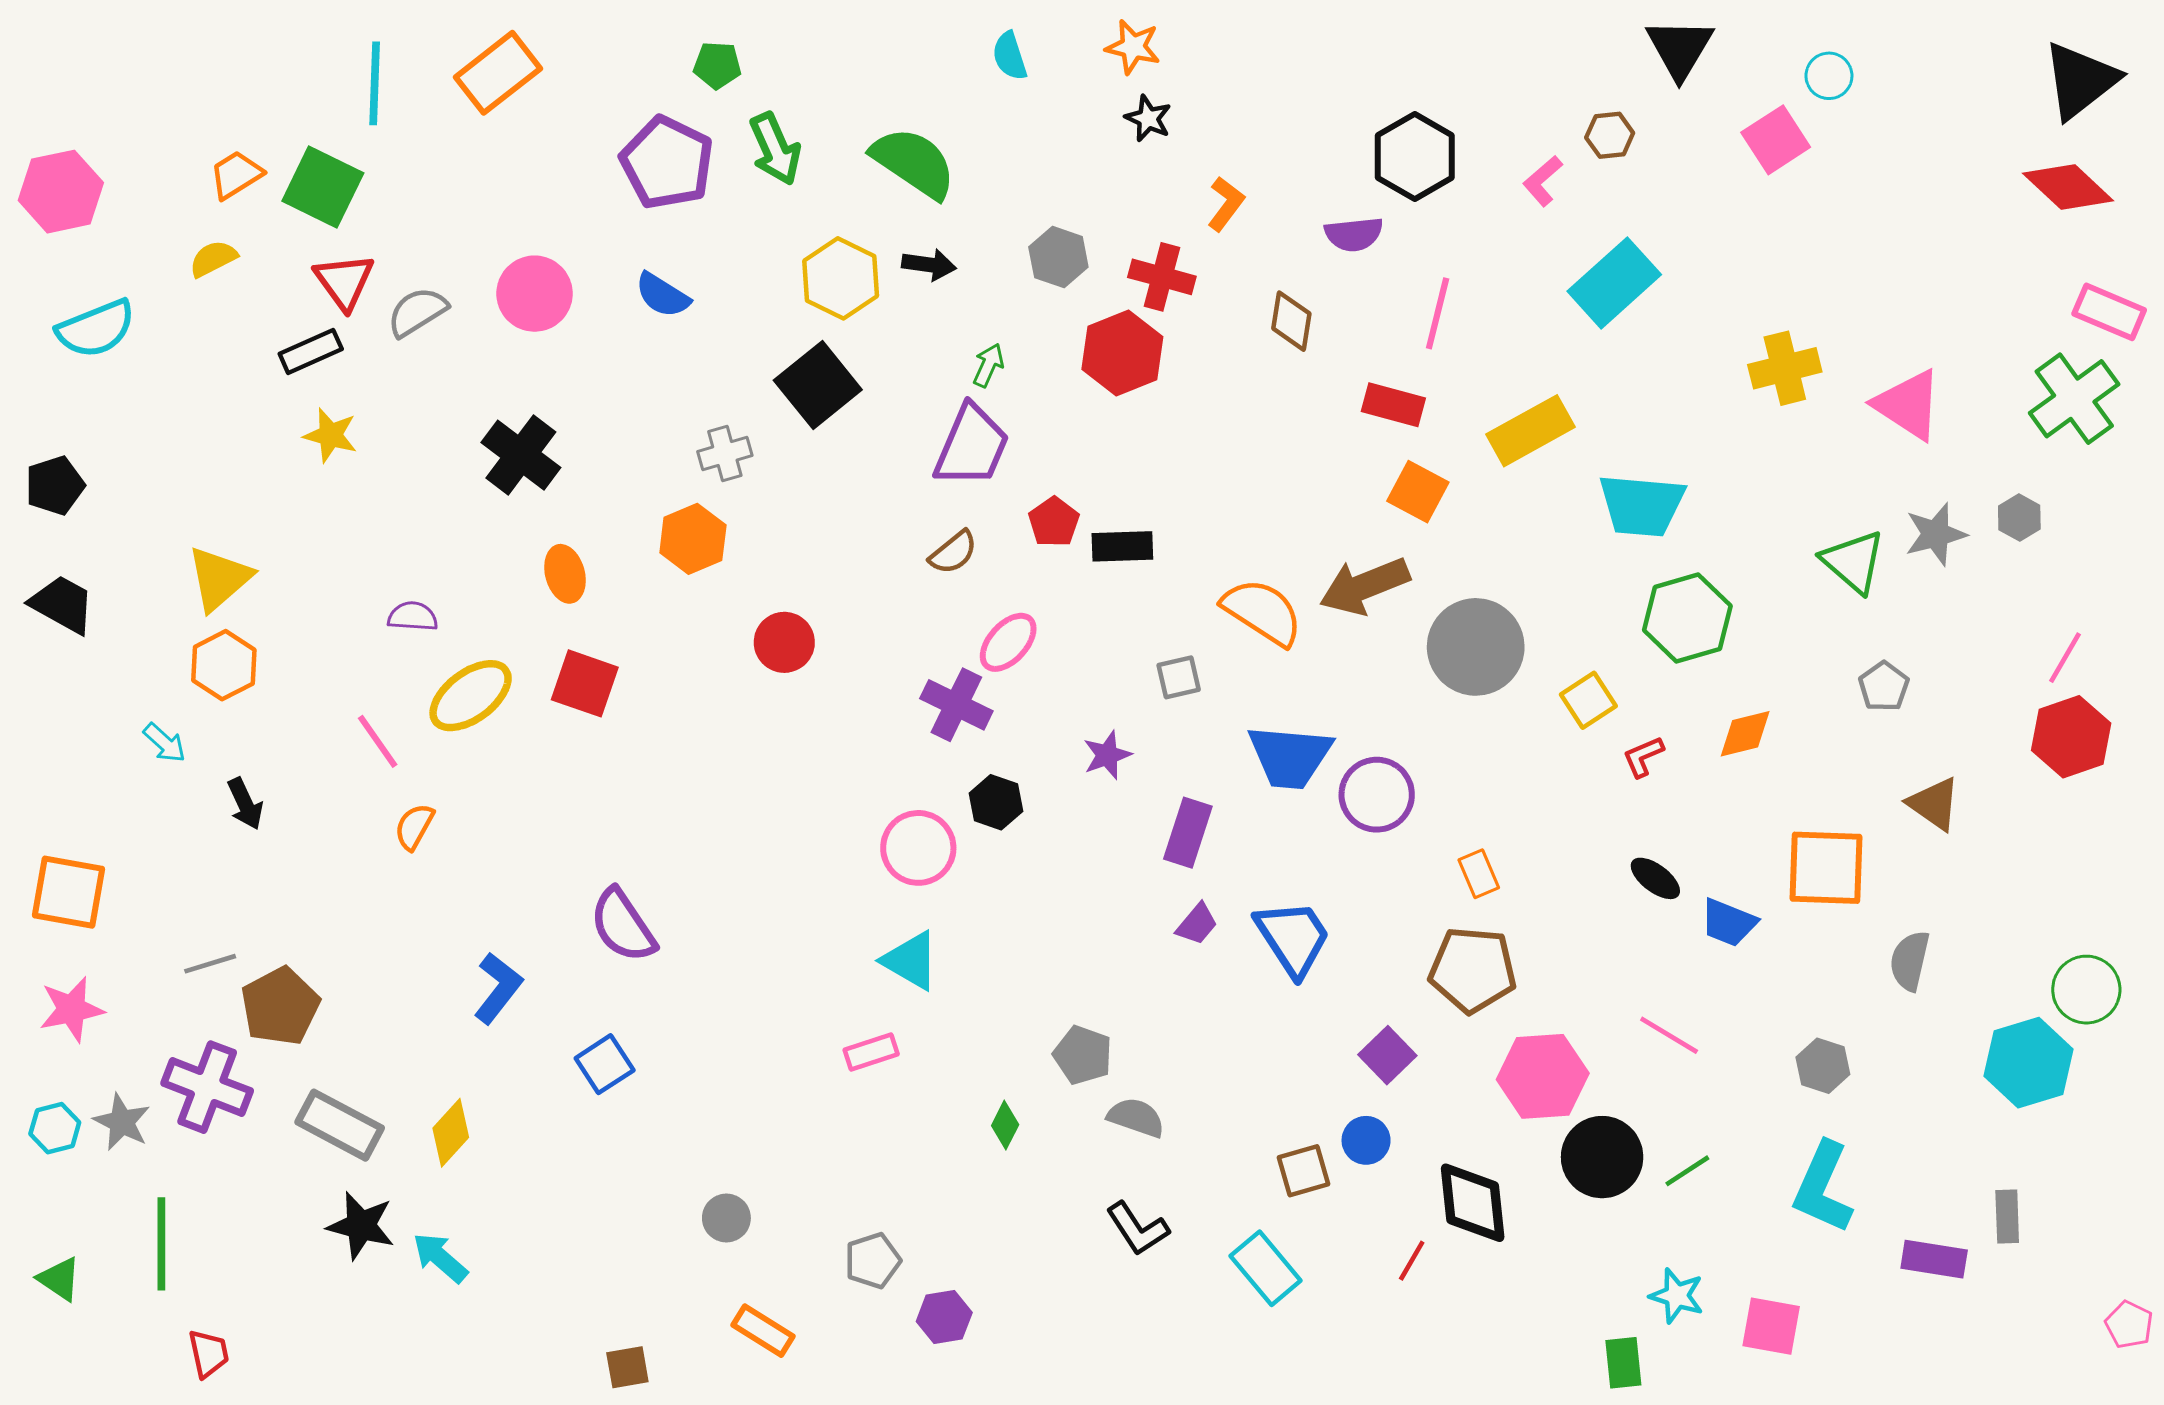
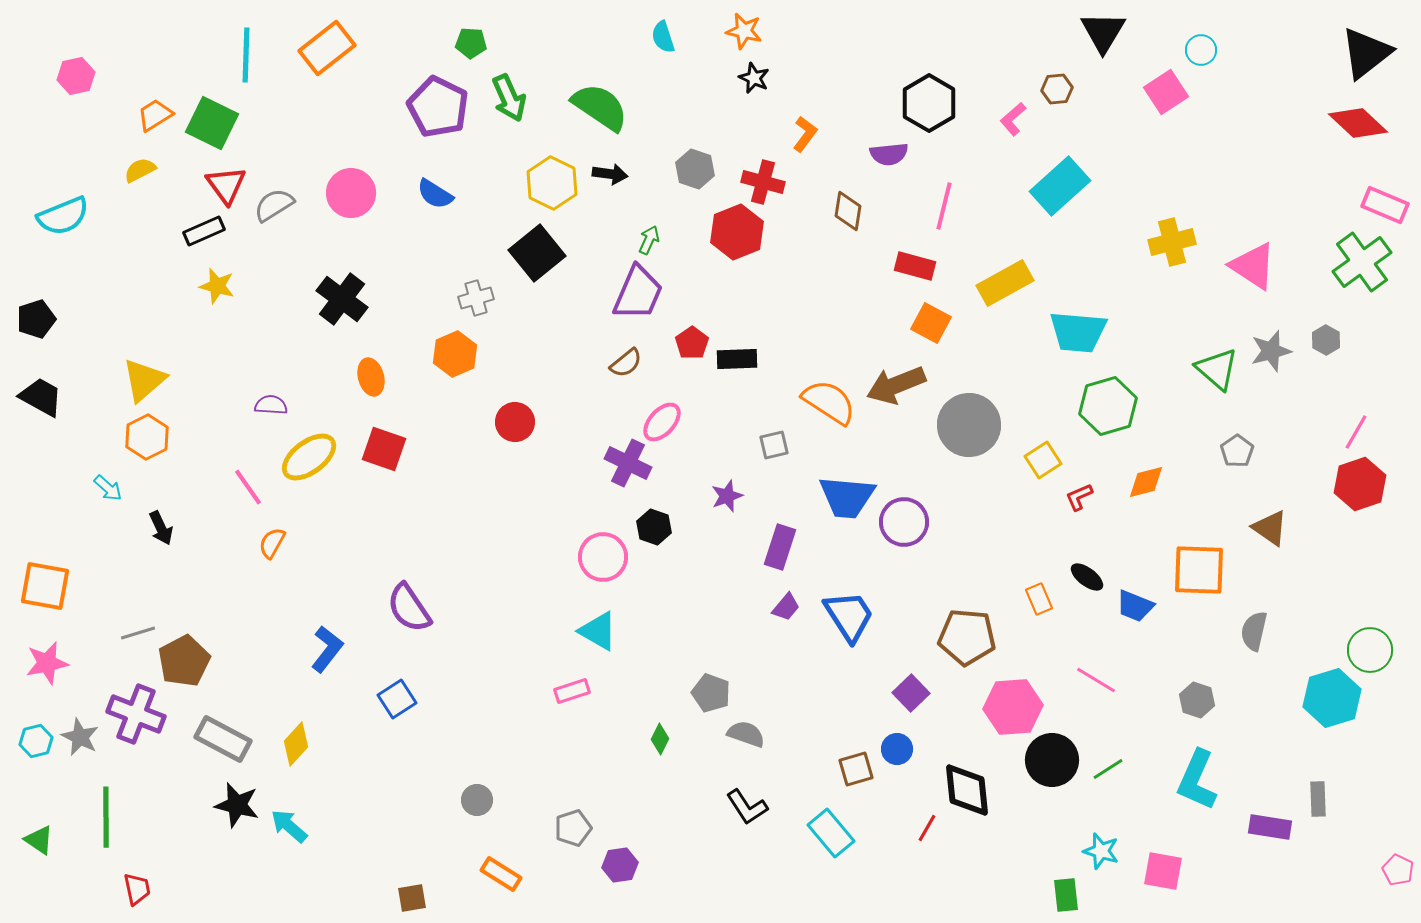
pink hexagon: (61, 192) -> (76, 76), moved, size x0.7
orange rectangle: (1479, 874) -> (1039, 599), moved

